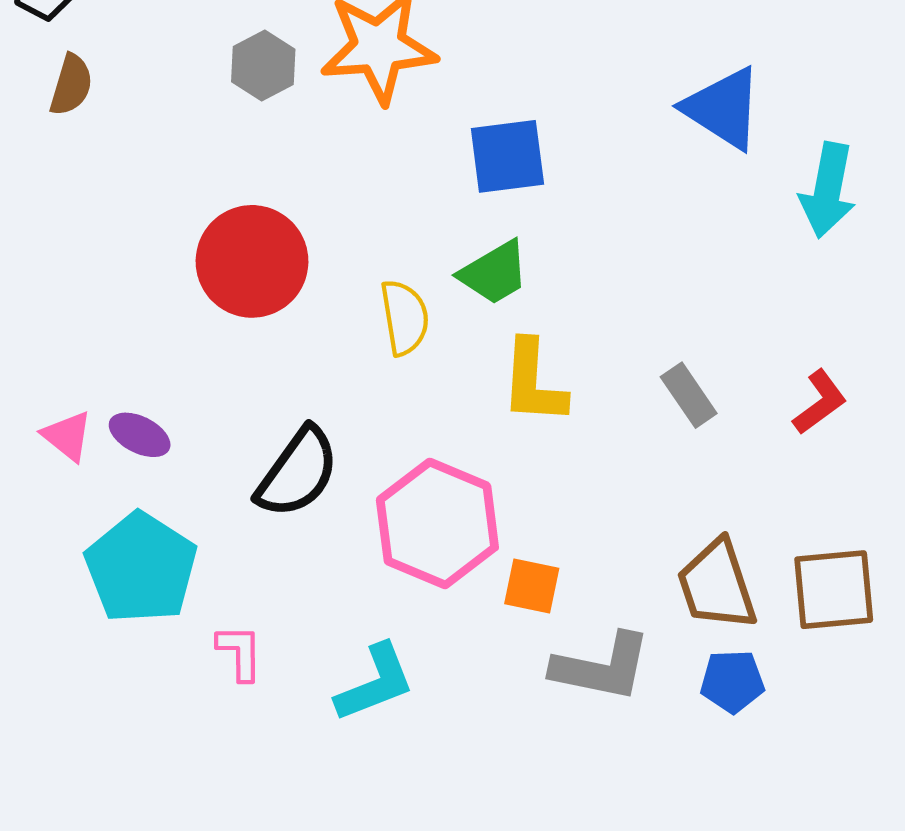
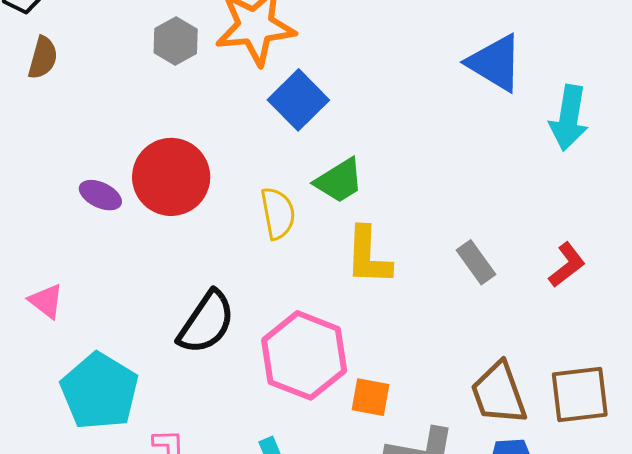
blue square: (507, 156) -> (298, 100), moved, turned -36
purple ellipse: (140, 435) -> (100, 195), moved

